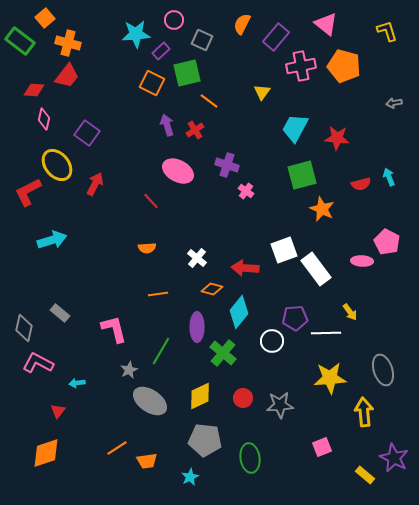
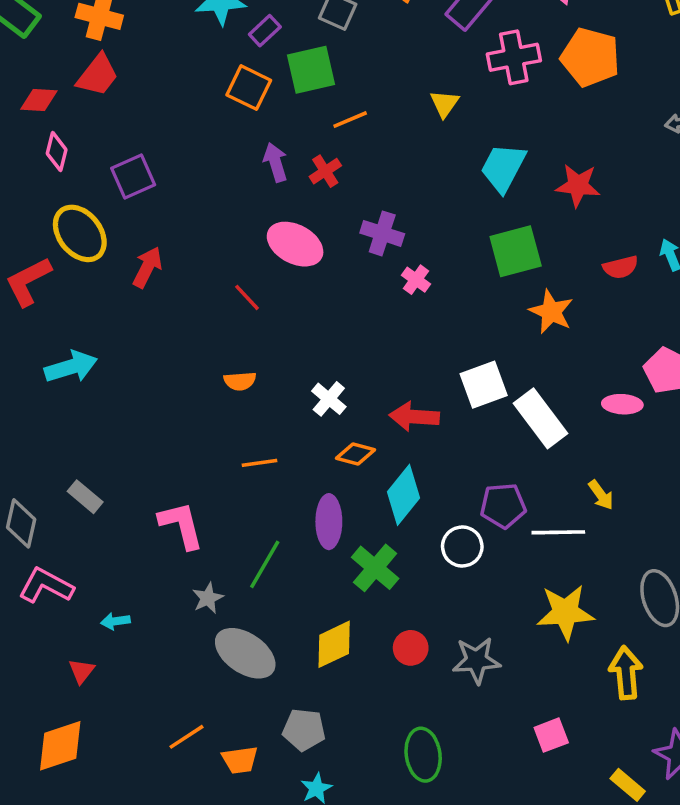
orange line: (209, 101) -> (350, 120), turned -60
purple square: (87, 133) -> (133, 176), turned 30
gray pentagon: (205, 440) -> (304, 730), moved, size x0.7

